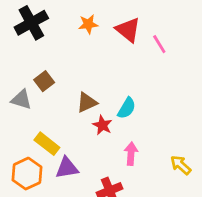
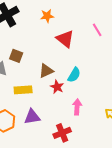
red triangle: (128, 30) -> (65, 39), moved
brown square: (44, 81) -> (16, 56), turned -32
yellow rectangle: (47, 144) -> (23, 90), moved, turned -42

